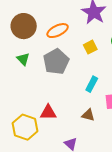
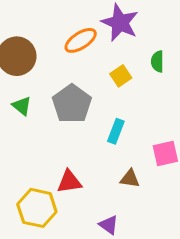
orange ellipse: (58, 31) -> (81, 40), moved
cyan rectangle: (92, 84) -> (116, 131), moved

